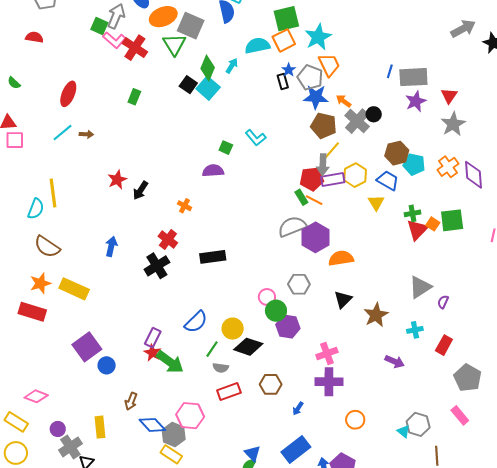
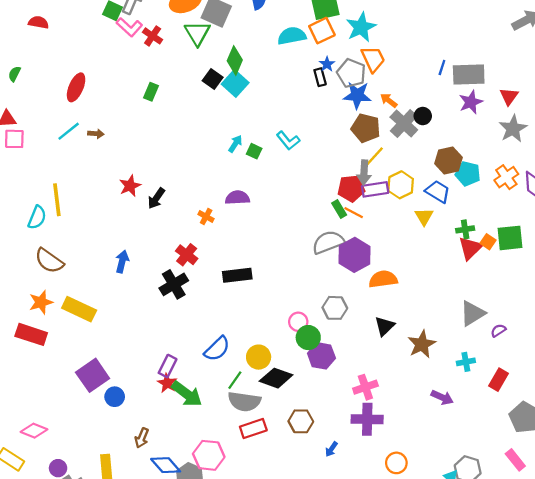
red cross: (135, 48) -> (153, 36), size x0.7
cyan arrow: (232, 66) -> (235, 144), moved
green semicircle: (14, 83) -> (14, 74), turned 72
purple semicircle: (213, 171) -> (237, 198), moved
purple semicircle: (443, 302) -> (498, 331), turned 32
gray semicircle: (221, 368) -> (244, 401), size x1.8

